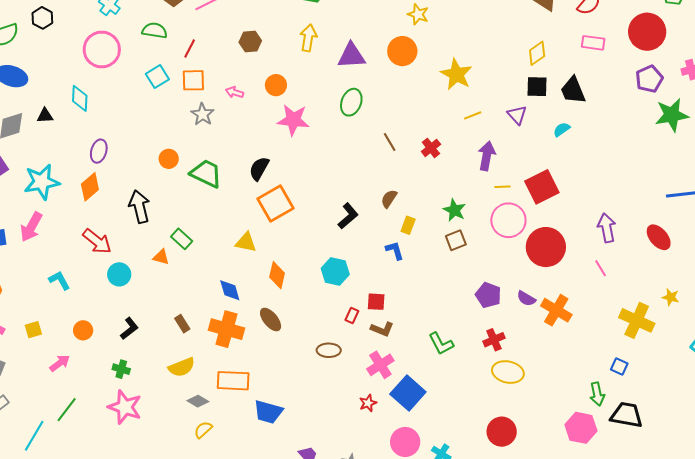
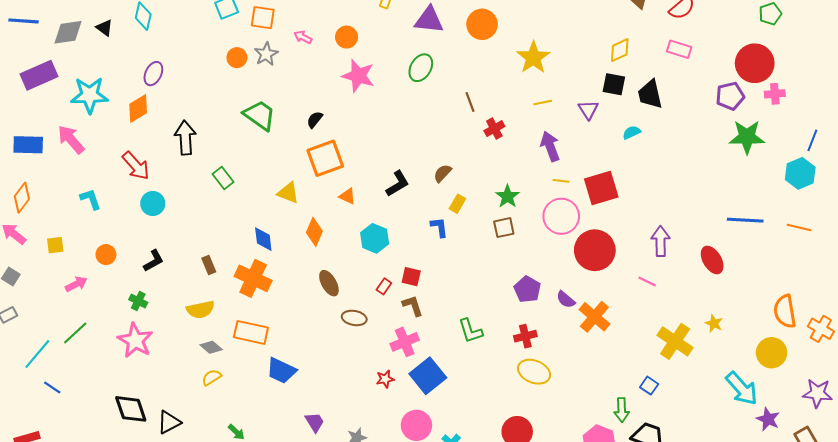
red circle: (647, 32) -> (755, 63), moved
black triangle: (45, 116) -> (104, 28), turned 30
brown line: (390, 142) -> (470, 102), moved
purple arrow: (487, 156) -> (550, 146), turned -40
orange circle: (169, 159) -> (237, 58), moved
black semicircle: (259, 169) -> (315, 120), size x0.7
pink arrow: (31, 227) -> (71, 139), turned 100
orange triangle: (161, 257) -> (347, 196), moved
pink line: (601, 268) -> (647, 281), turned -42
brown ellipse: (271, 320) -> (329, 283), moved
brown L-shape: (382, 329) -> (413, 306), turned -140

